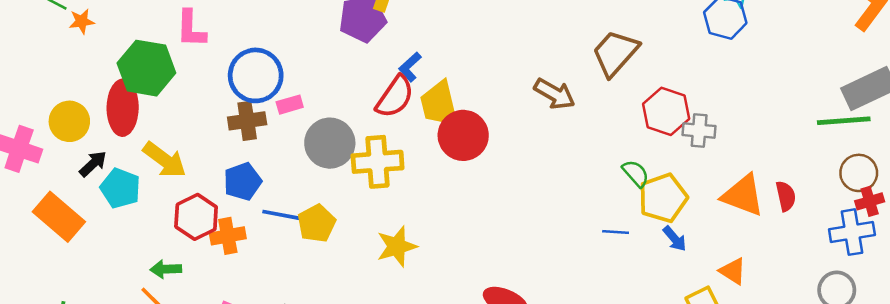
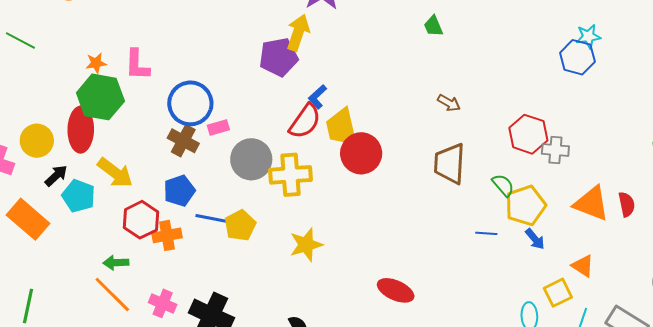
orange star: (82, 21) -> (96, 63), moved
brown trapezoid: (615, 53) -> (450, 164), moved, turned -39
brown arrow: (555, 94) -> (449, 103), moved, size x0.7
brown cross: (247, 121) -> (183, 141), turned 36

